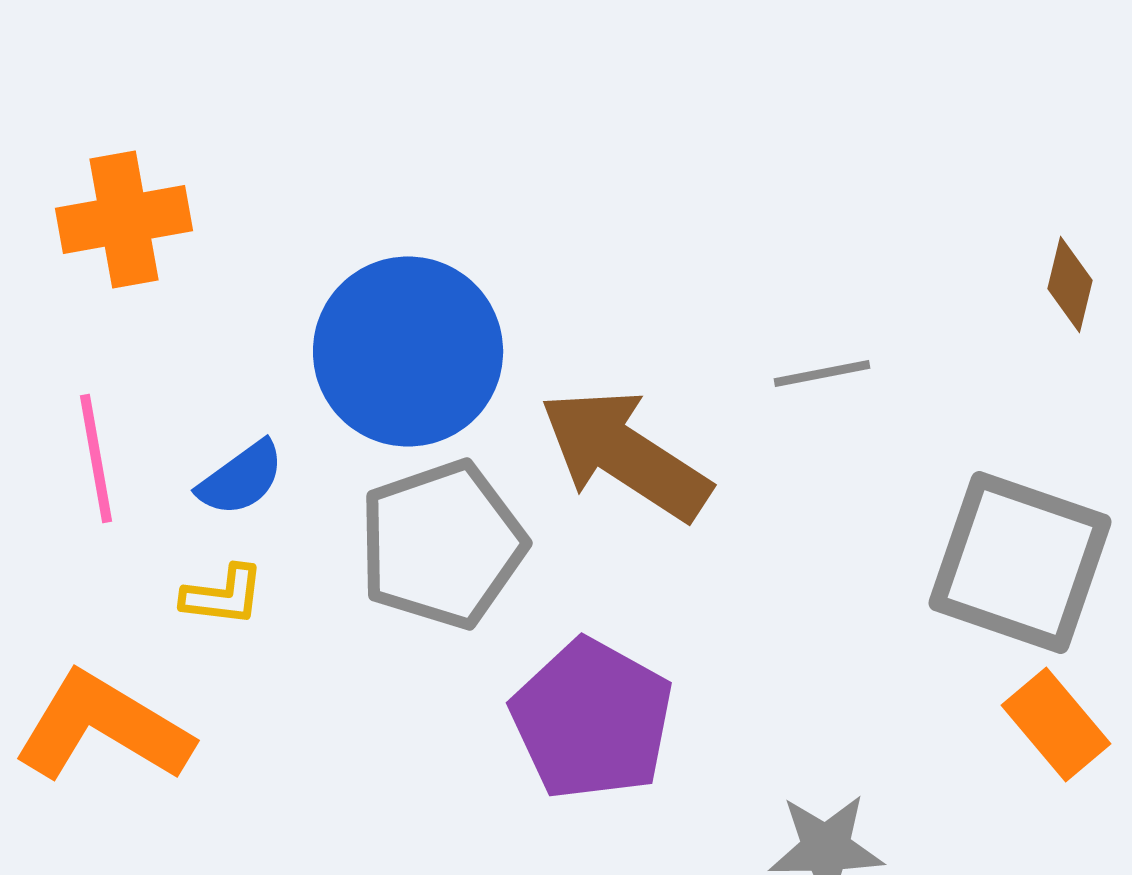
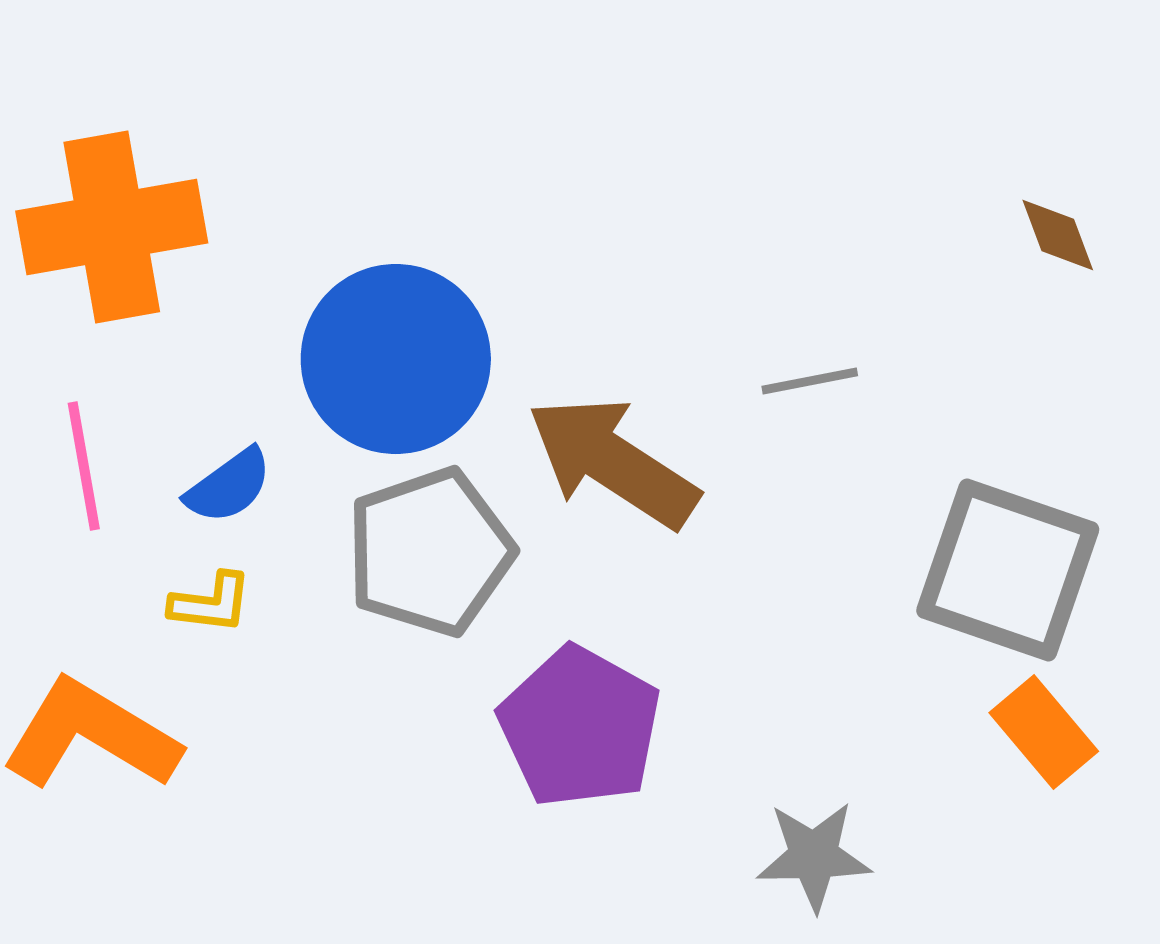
orange cross: (124, 219) -> (112, 227), size x1.4
brown diamond: (1070, 284) -> (1058, 235), moved, turned -34

